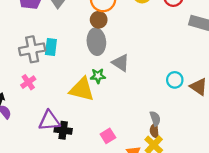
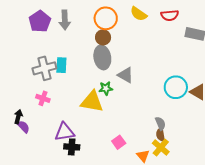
cyan circle: (175, 80) -> (176, 87), size x1.5
pink cross: (28, 82) -> (43, 98), turned -32
black cross: (63, 130) -> (72, 147), moved

